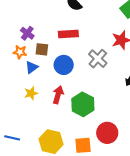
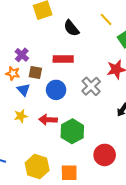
blue triangle: (32, 67) -> (23, 90), turned -40
red arrow: (58, 95) -> (48, 120), turned -108
red circle: (107, 133) -> (105, 155), moved

